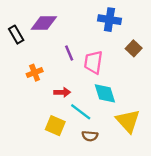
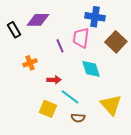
brown square: (134, 48) -> (116, 42), size x1.5
pink trapezoid: (93, 62) -> (81, 38), moved
cyan diamond: (105, 93) -> (91, 69), moved

